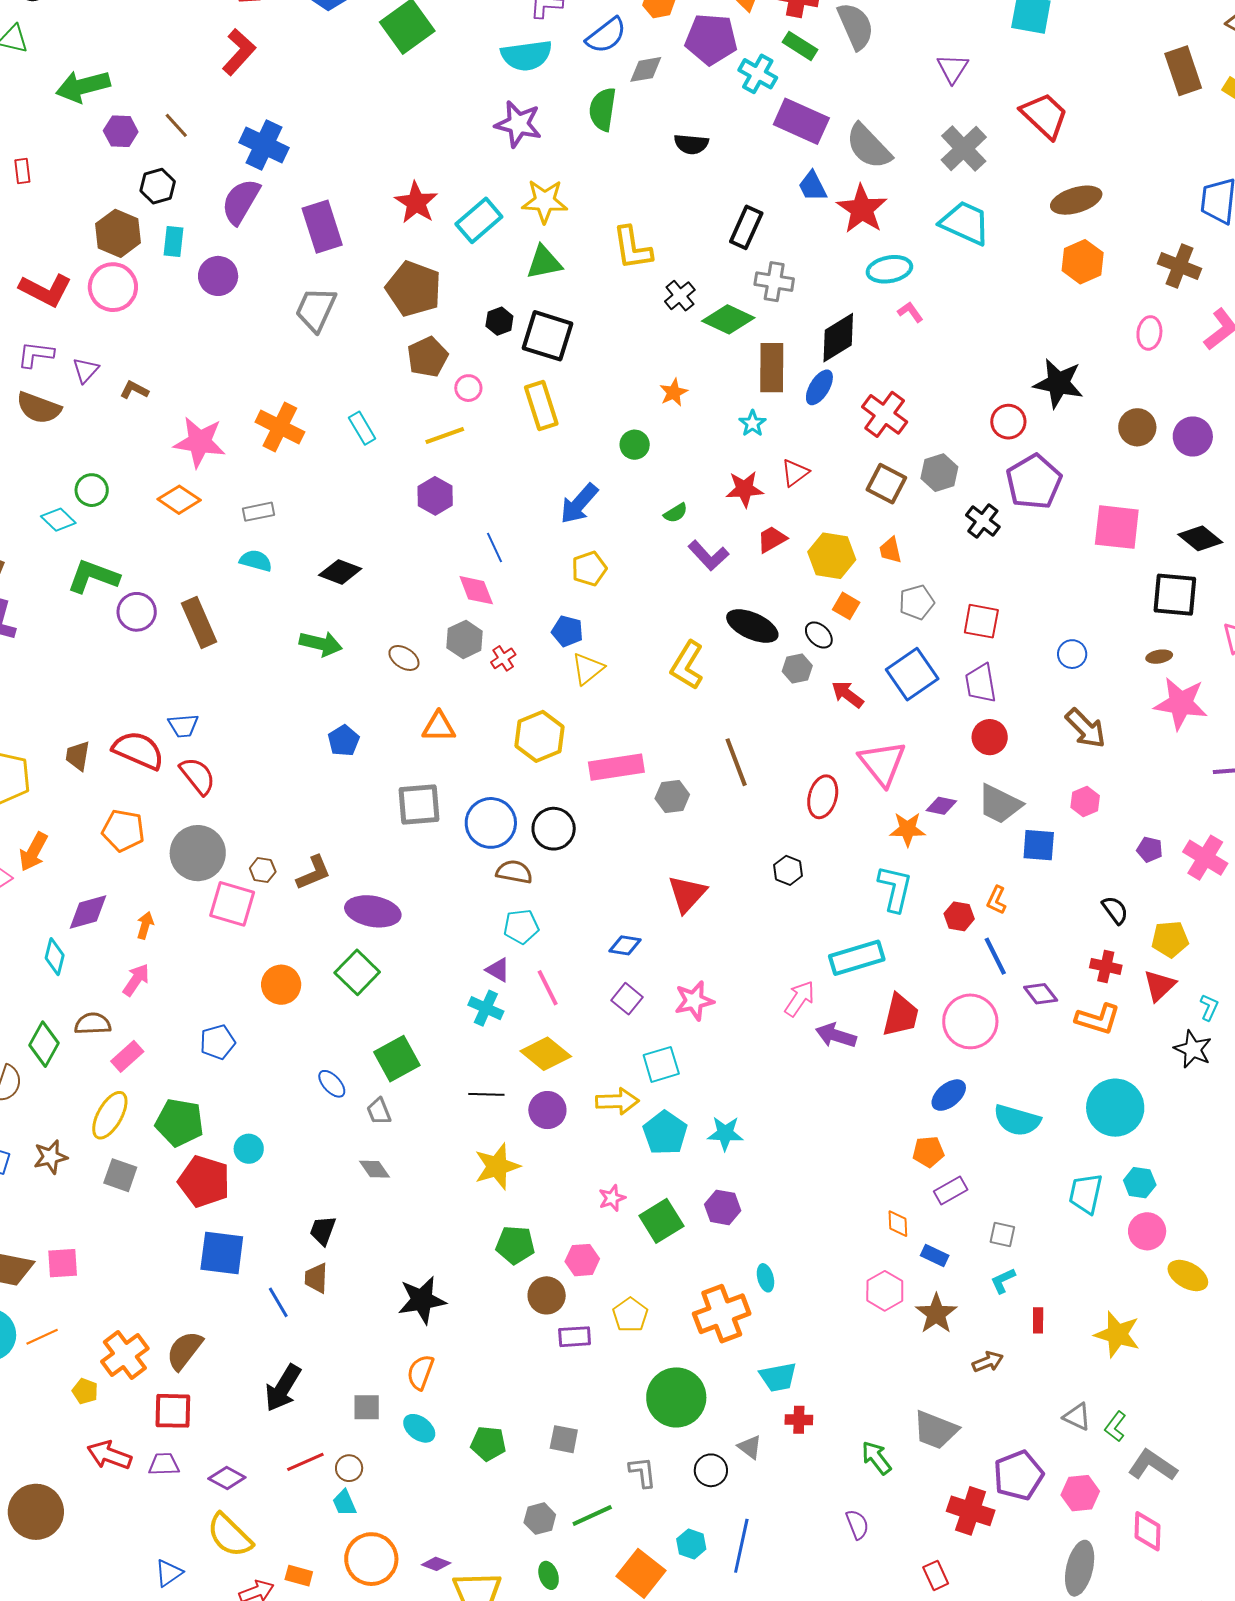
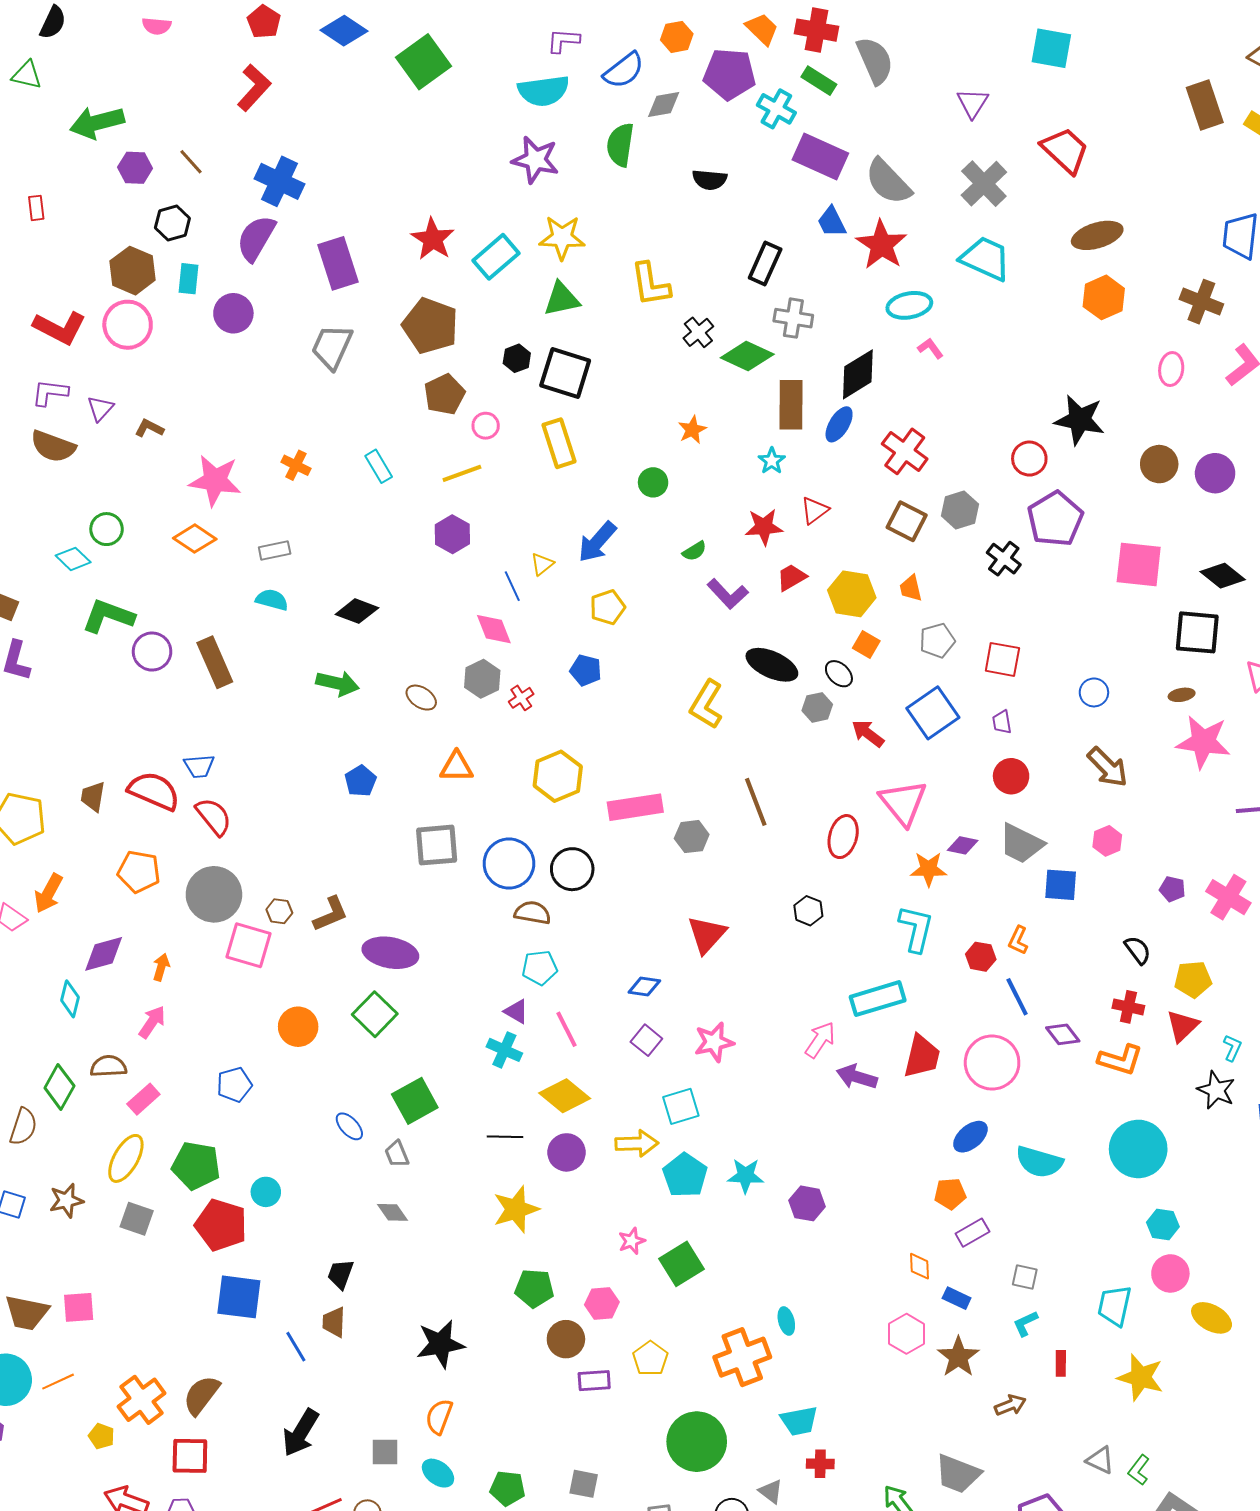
orange cross: (280, 427) -> (296, 465), size x0.6
yellow triangle: (588, 669) -> (542, 564), moved, size x0.7
purple trapezoid: (981, 683) -> (1002, 722), size x0.6
cyan trapezoid: (1086, 1194) -> (1115, 1306), moved
purple hexagon: (723, 1207) -> (807, 1203), moved

